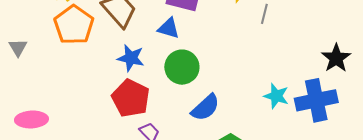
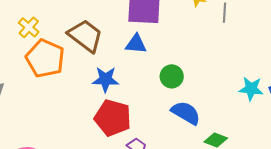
green circle: (182, 67) -> (172, 76), moved, size x0.7
blue semicircle: (205, 108) -> (186, 113), turned -96

